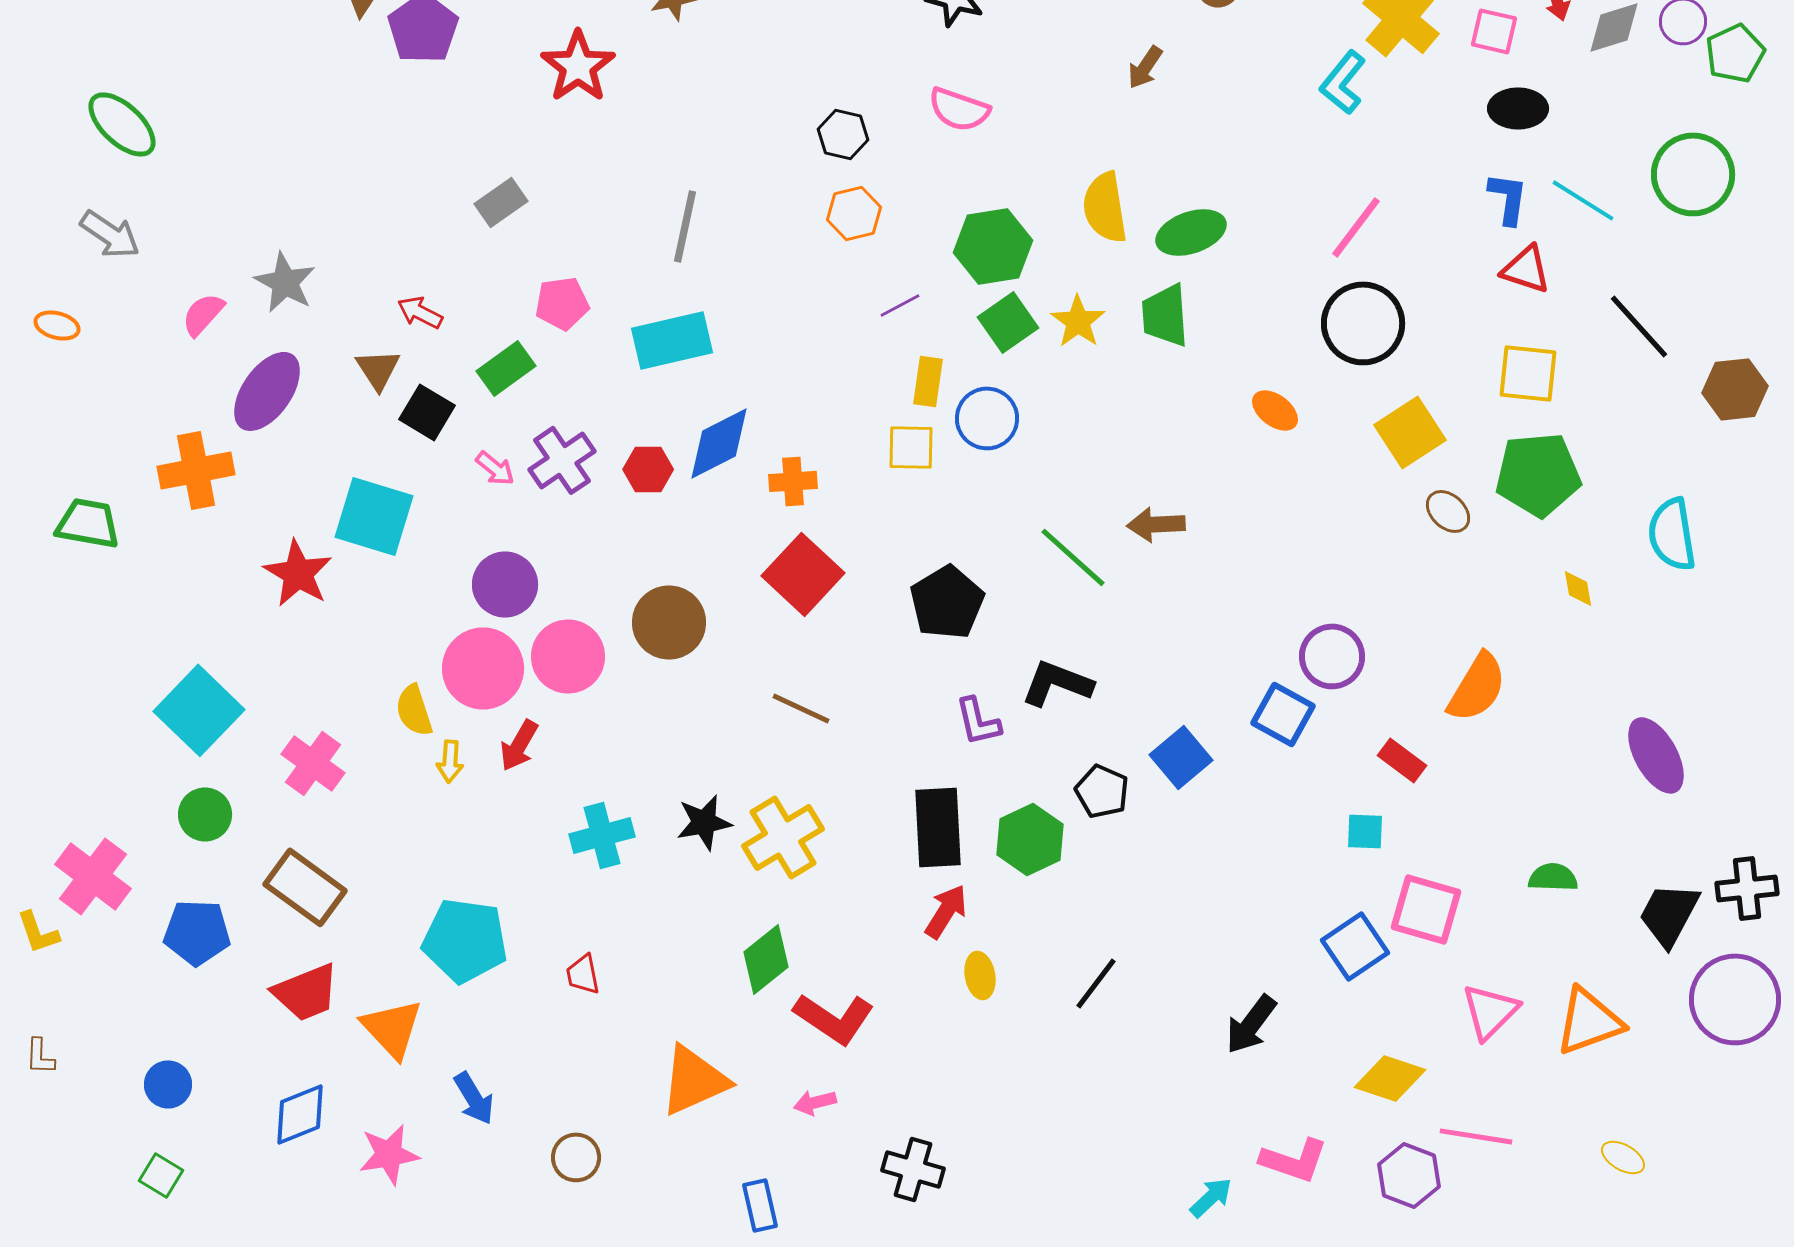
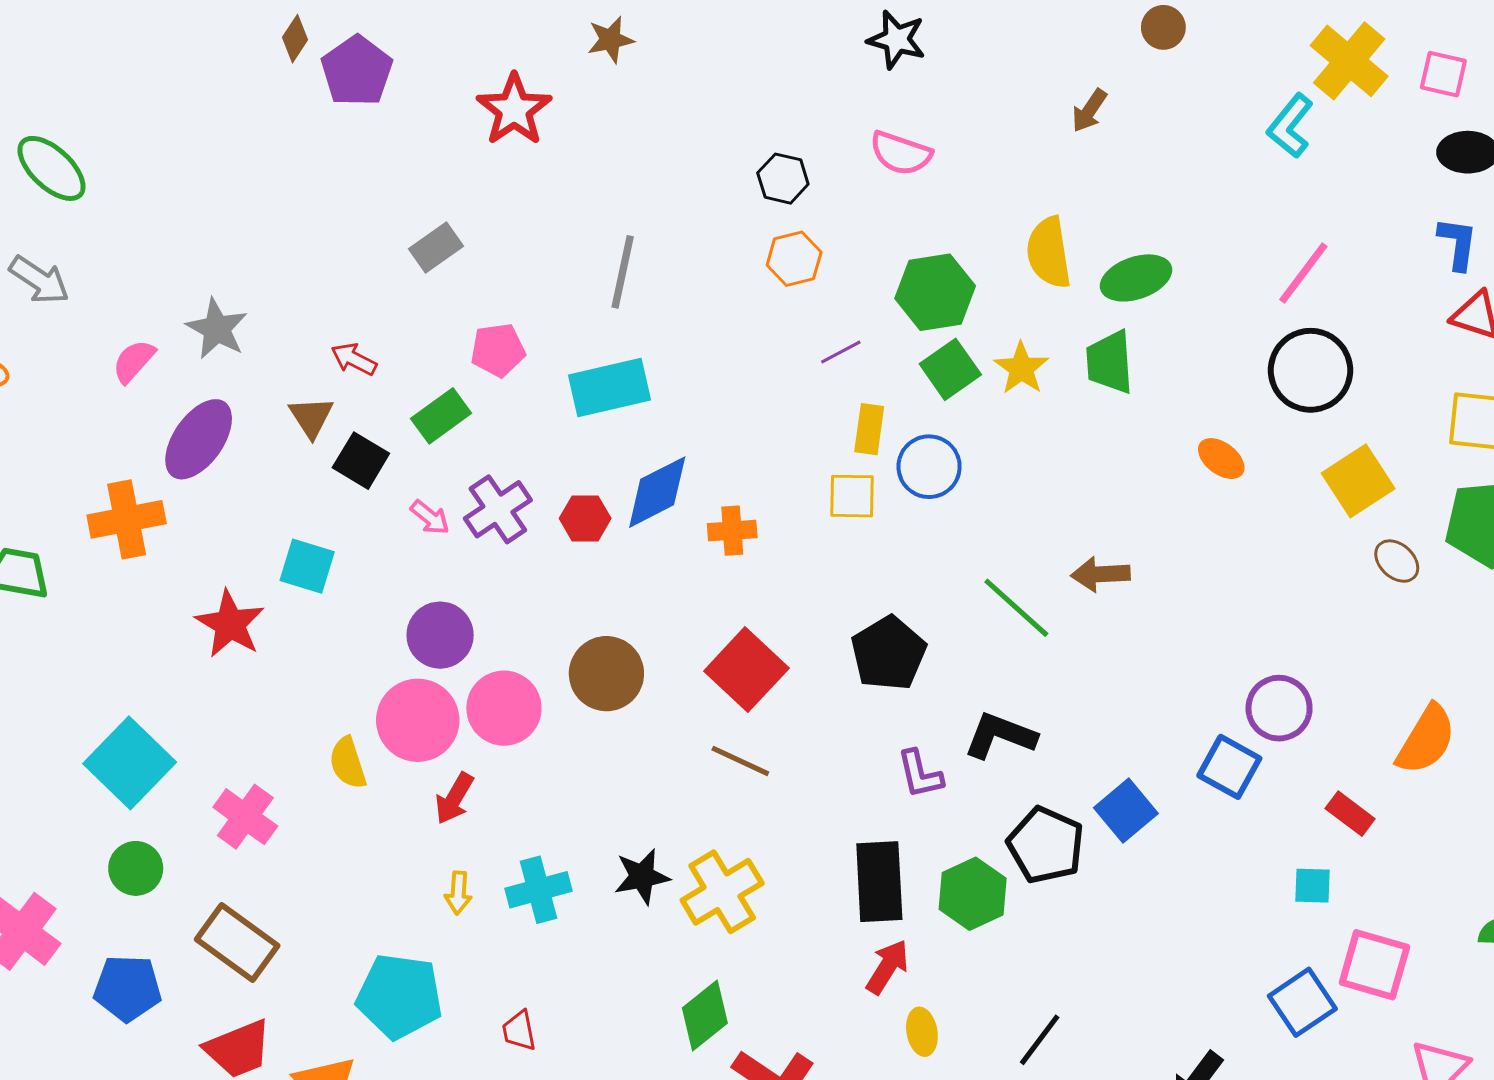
cyan square: (374, 516) -> (307, 566), size x0.7
red square: (803, 574) -> (746, 670), moved
yellow arrow: (450, 761) -> (458, 893), moved
black pentagon: (1102, 791) -> (1046, 845), size x1.4

